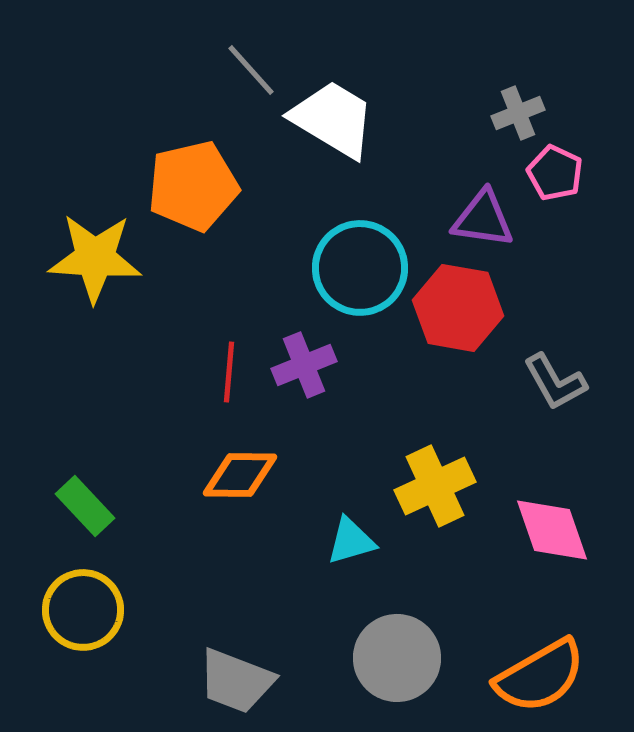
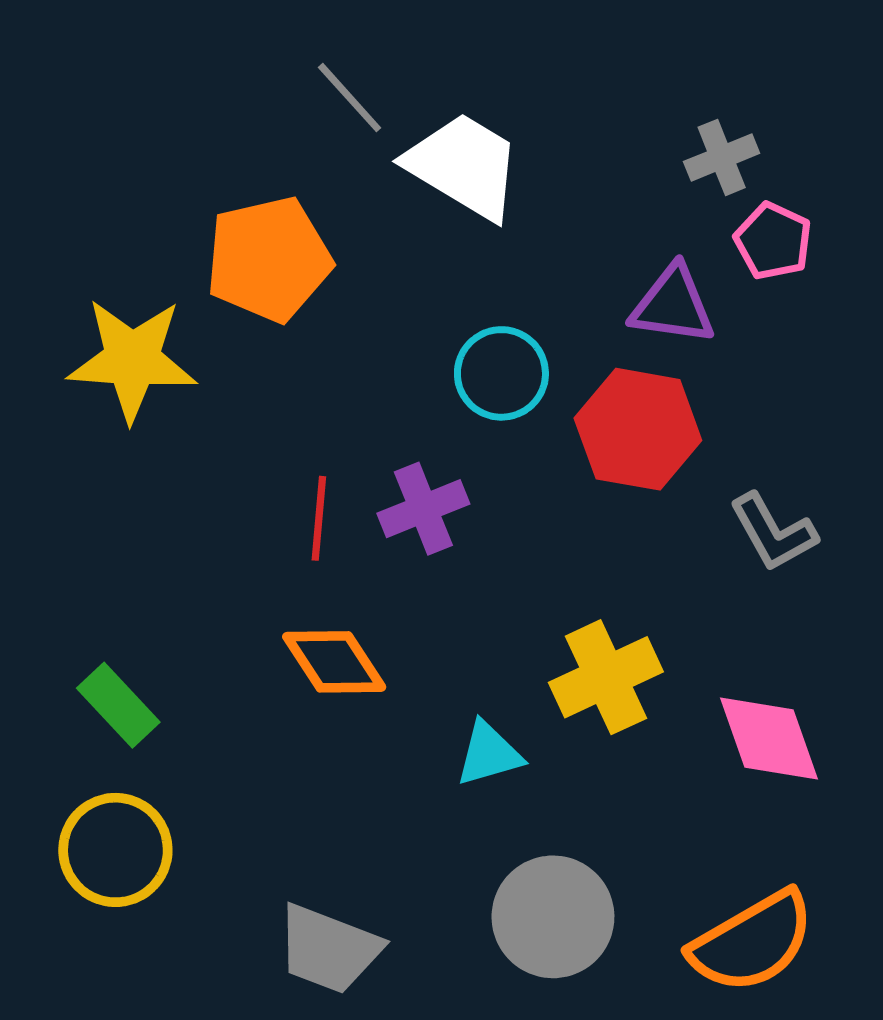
cyan circle: (360, 268) -> (501, 373), size x0.7
orange diamond: (240, 475) -> (334, 662), turned 56

